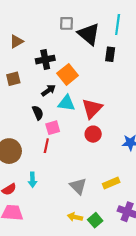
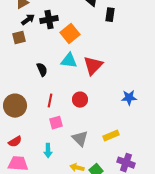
black arrow: (48, 90) -> (28, 20), moved
pink square: (53, 128) -> (56, 123), moved
red circle: (93, 134) -> (80, 100), moved
cyan arrow: (32, 180) -> (48, 151), moved

